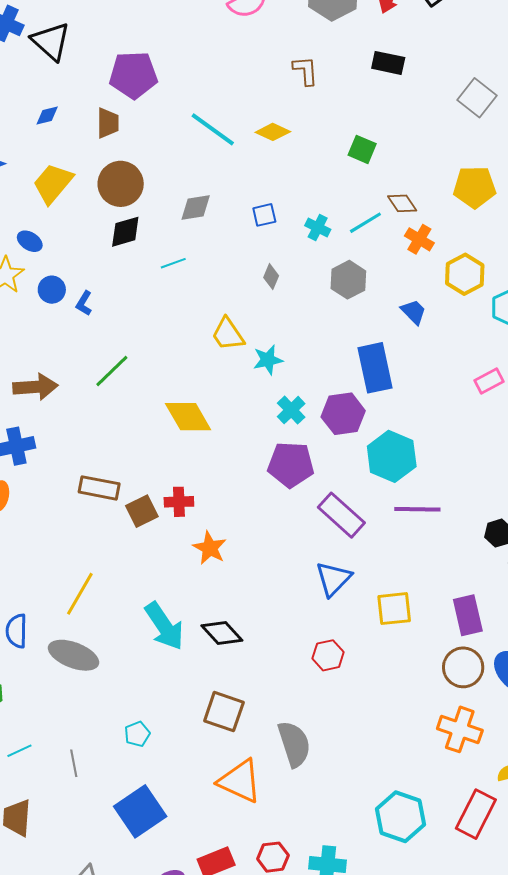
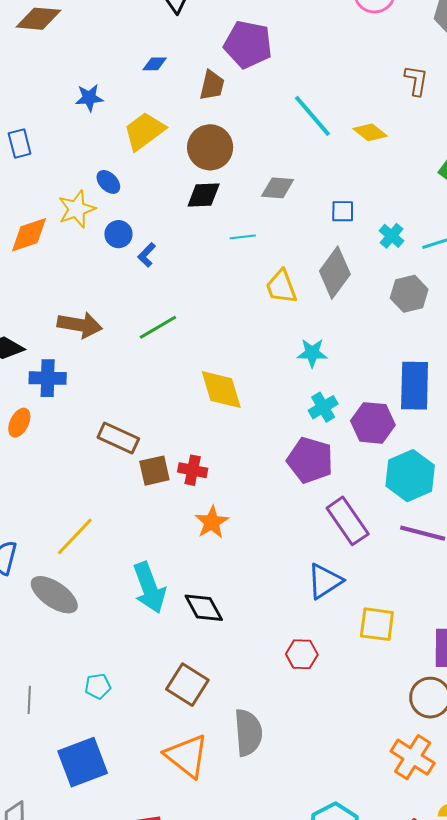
gray diamond: (271, 277) -> (335, 273), size x2.0
yellow trapezoid: (228, 334) -> (281, 287), moved

